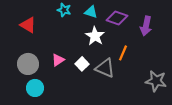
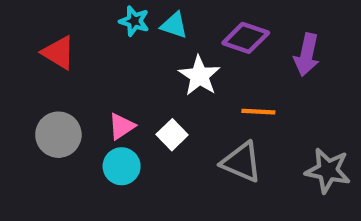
cyan triangle: (91, 12) -> (174, 25), moved
orange line: (123, 53) -> (258, 112), turned 70
gray triangle: (105, 68) -> (242, 162), moved
cyan circle: (35, 88) -> (122, 166), moved

